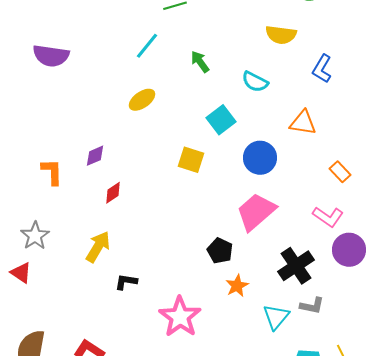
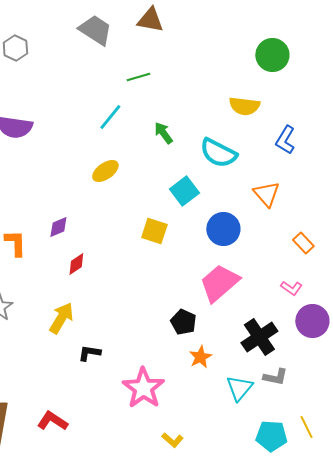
cyan semicircle: (255, 82) -> (218, 153), size x1.4
orange triangle: (303, 123) -> (266, 194), turned 40
pink L-shape: (328, 217) -> (291, 288), size x0.7

